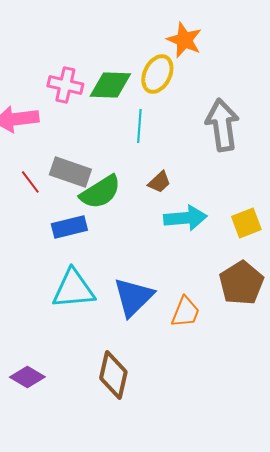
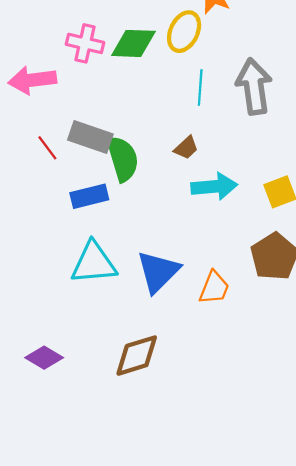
cyan line: (139, 126) -> (200, 88), moved
green semicircle: (100, 192) -> (123, 159), turned -75
brown diamond: (113, 375) -> (137, 356), turned 60

